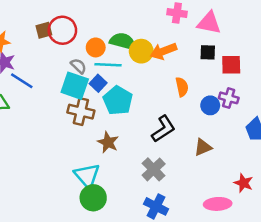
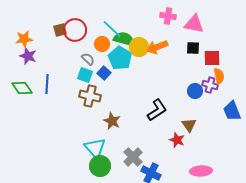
cyan line: (108, 65) -> (112, 29), moved, turned 40
blue line: (22, 81) -> (47, 84), moved, turned 60
cyan square: (75, 86) -> (85, 75), size x0.7
orange semicircle: (182, 87) -> (219, 76), moved
cyan pentagon: (118, 100) -> (120, 58), moved
brown triangle: (203, 147) -> (189, 125), turned -42
gray cross: (154, 169) -> (133, 157), moved
red star: (243, 183) -> (177, 140), moved

